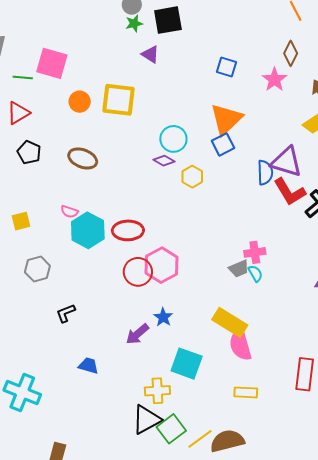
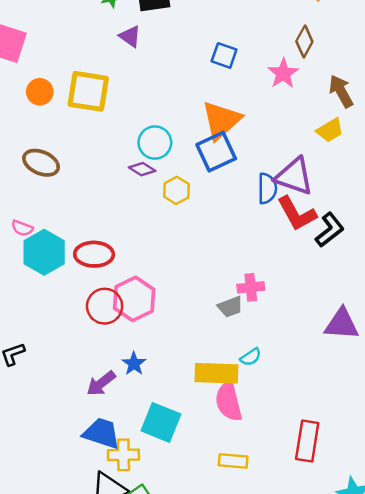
blue square: (223, 144) -> (216, 152), size x1.4
cyan semicircle: (255, 273) -> (251, 357), moved, turned 84
yellow rectangle: (230, 322) -> (216, 373), turned -32
blue trapezoid: (88, 366) -> (102, 433), moved, size x1.5

